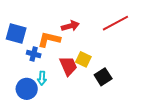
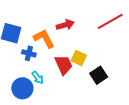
orange L-shape: (49, 39) -> (44, 39), turned 50
cyan arrow: (42, 78) -> (38, 77), turned -40

